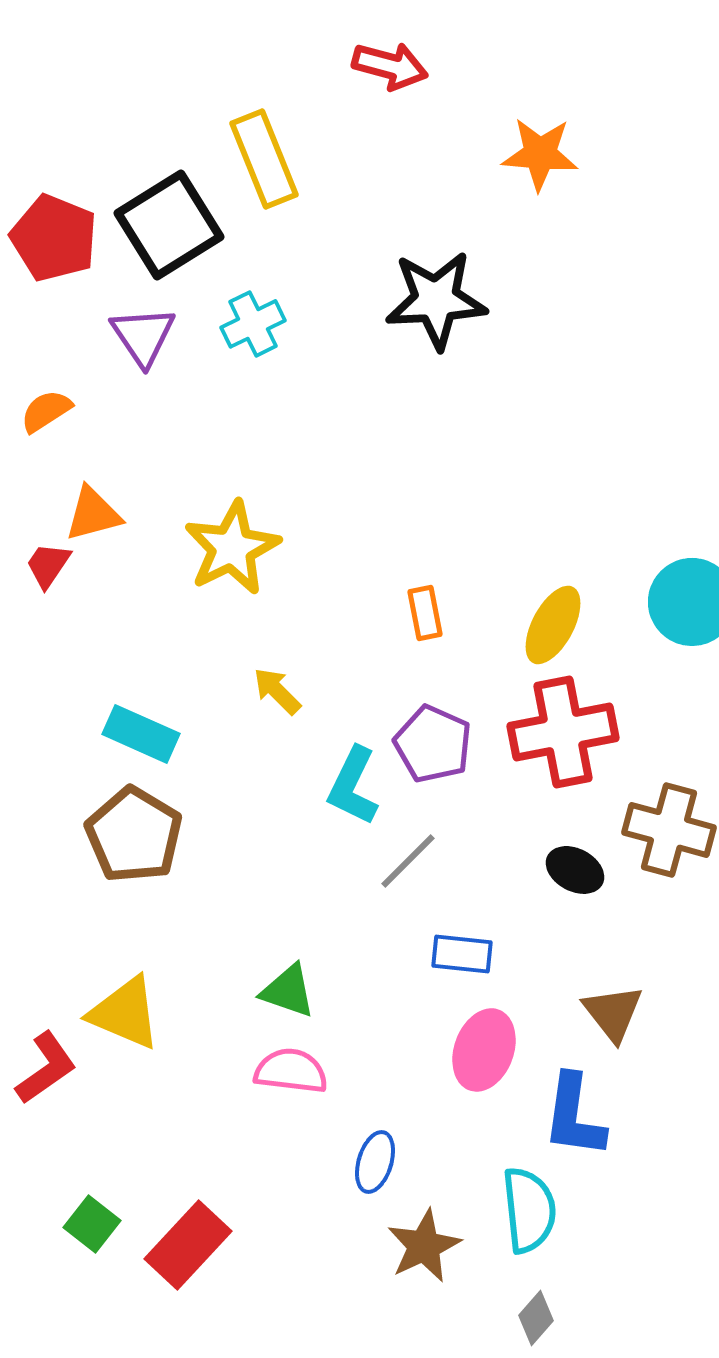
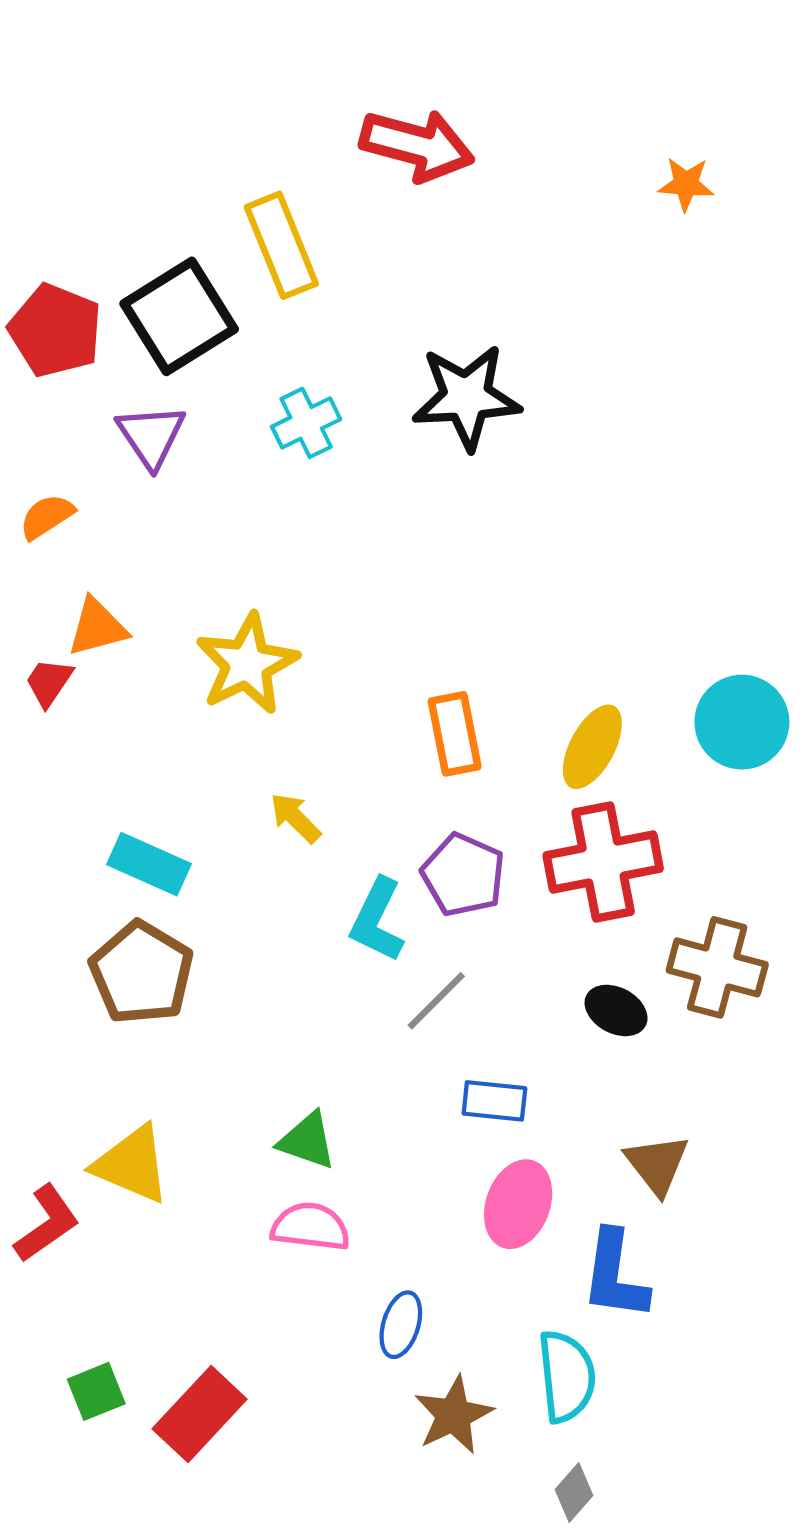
red arrow: (390, 66) -> (417, 145), size x1.4
orange star: (540, 154) -> (686, 184), moved, size x0.7
cyan cross: (253, 324) -> (306, 423), moved
orange rectangle: (425, 613) -> (455, 734), size x1.4
green square: (92, 1224) -> (96, 1391), turned 30

